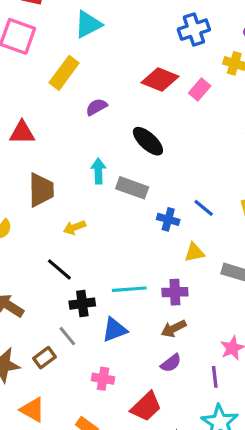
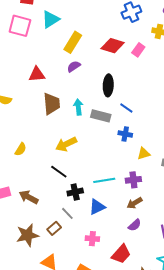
cyan triangle: (88, 24) -> (51, 19), moved
yellow rectangle: (64, 73) -> (73, 42), moved
red triangle: (22, 133) -> (37, 74), moved
black ellipse: (148, 141) -> (108, 85), turned 55
brown trapezoid: (41, 190) -> (51, 104), moved
blue line: (204, 208) -> (126, 108), moved
yellow arrow: (74, 227) -> (66, 144), size x1.5

